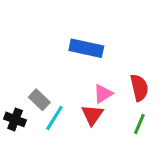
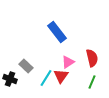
blue rectangle: (86, 48) -> (57, 32), turned 40
cyan line: (54, 118) -> (46, 78), moved

